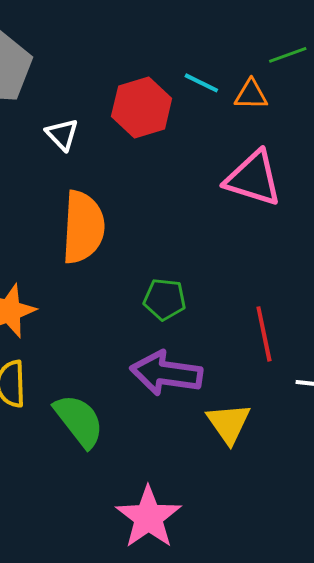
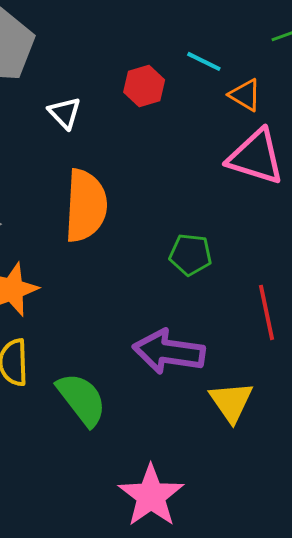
orange triangle: (251, 95) -> (245, 95), moved, turned 30
red hexagon: (142, 107) -> (144, 86), size x0.7
green pentagon: (165, 299) -> (191, 255), moved

